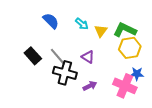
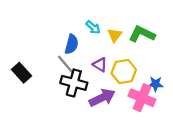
blue semicircle: (51, 21) -> (72, 44), moved, turned 60
yellow hexagon: (130, 48) -> (124, 72), moved
black rectangle: (33, 56) -> (22, 73), moved
purple arrow: (90, 86) -> (102, 98), size x1.6

